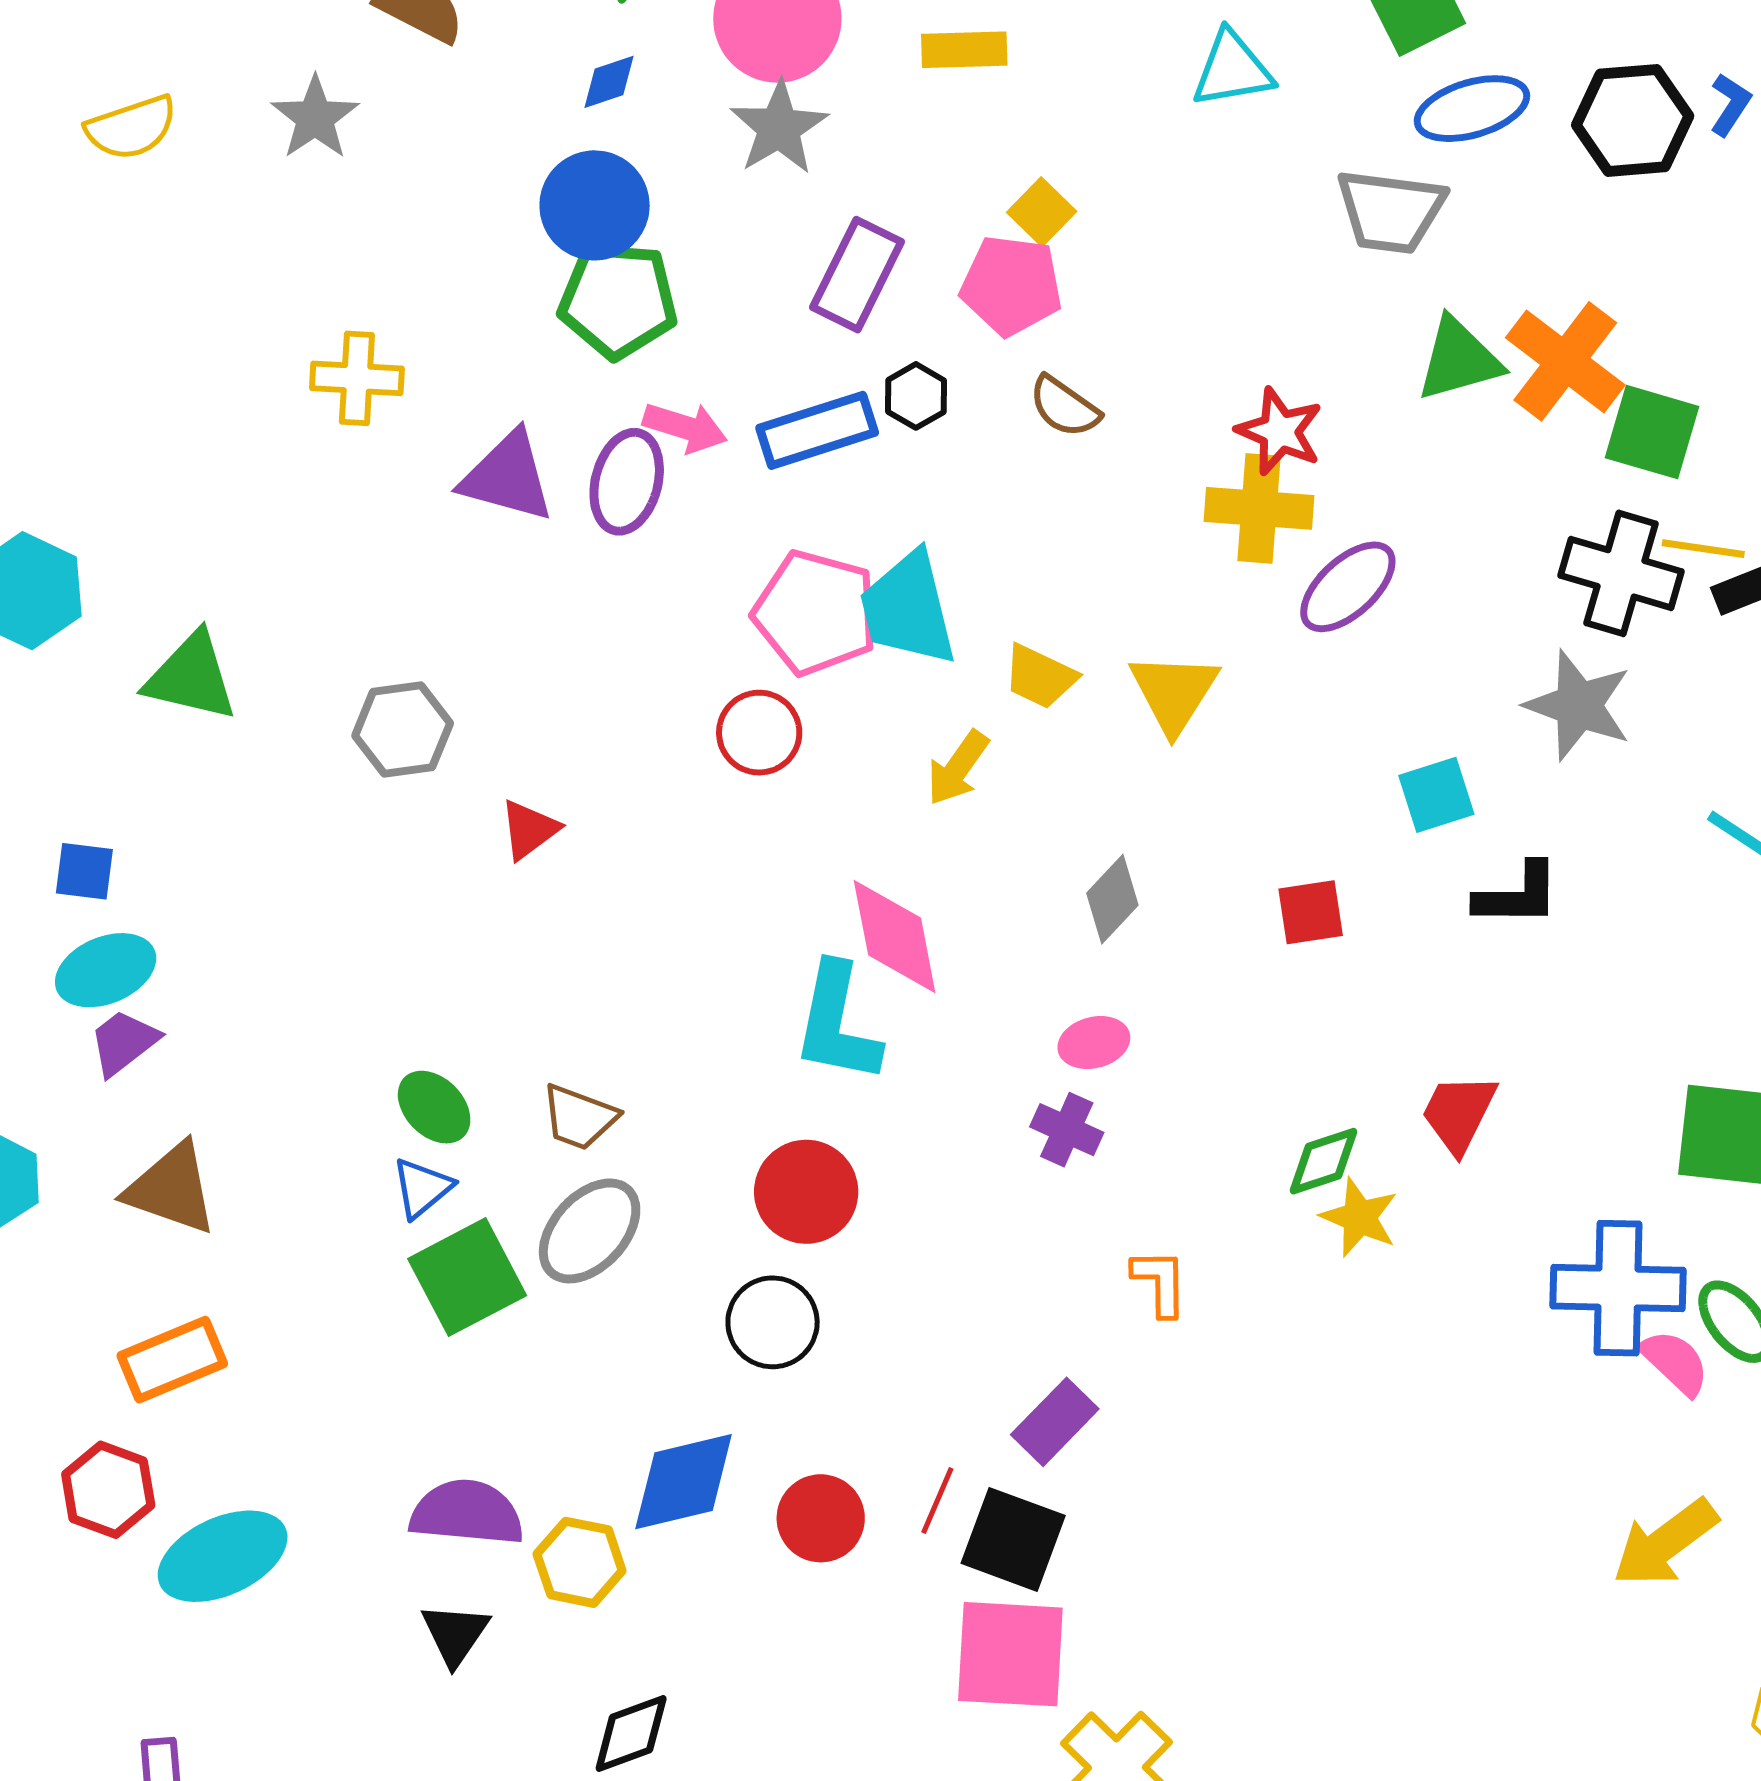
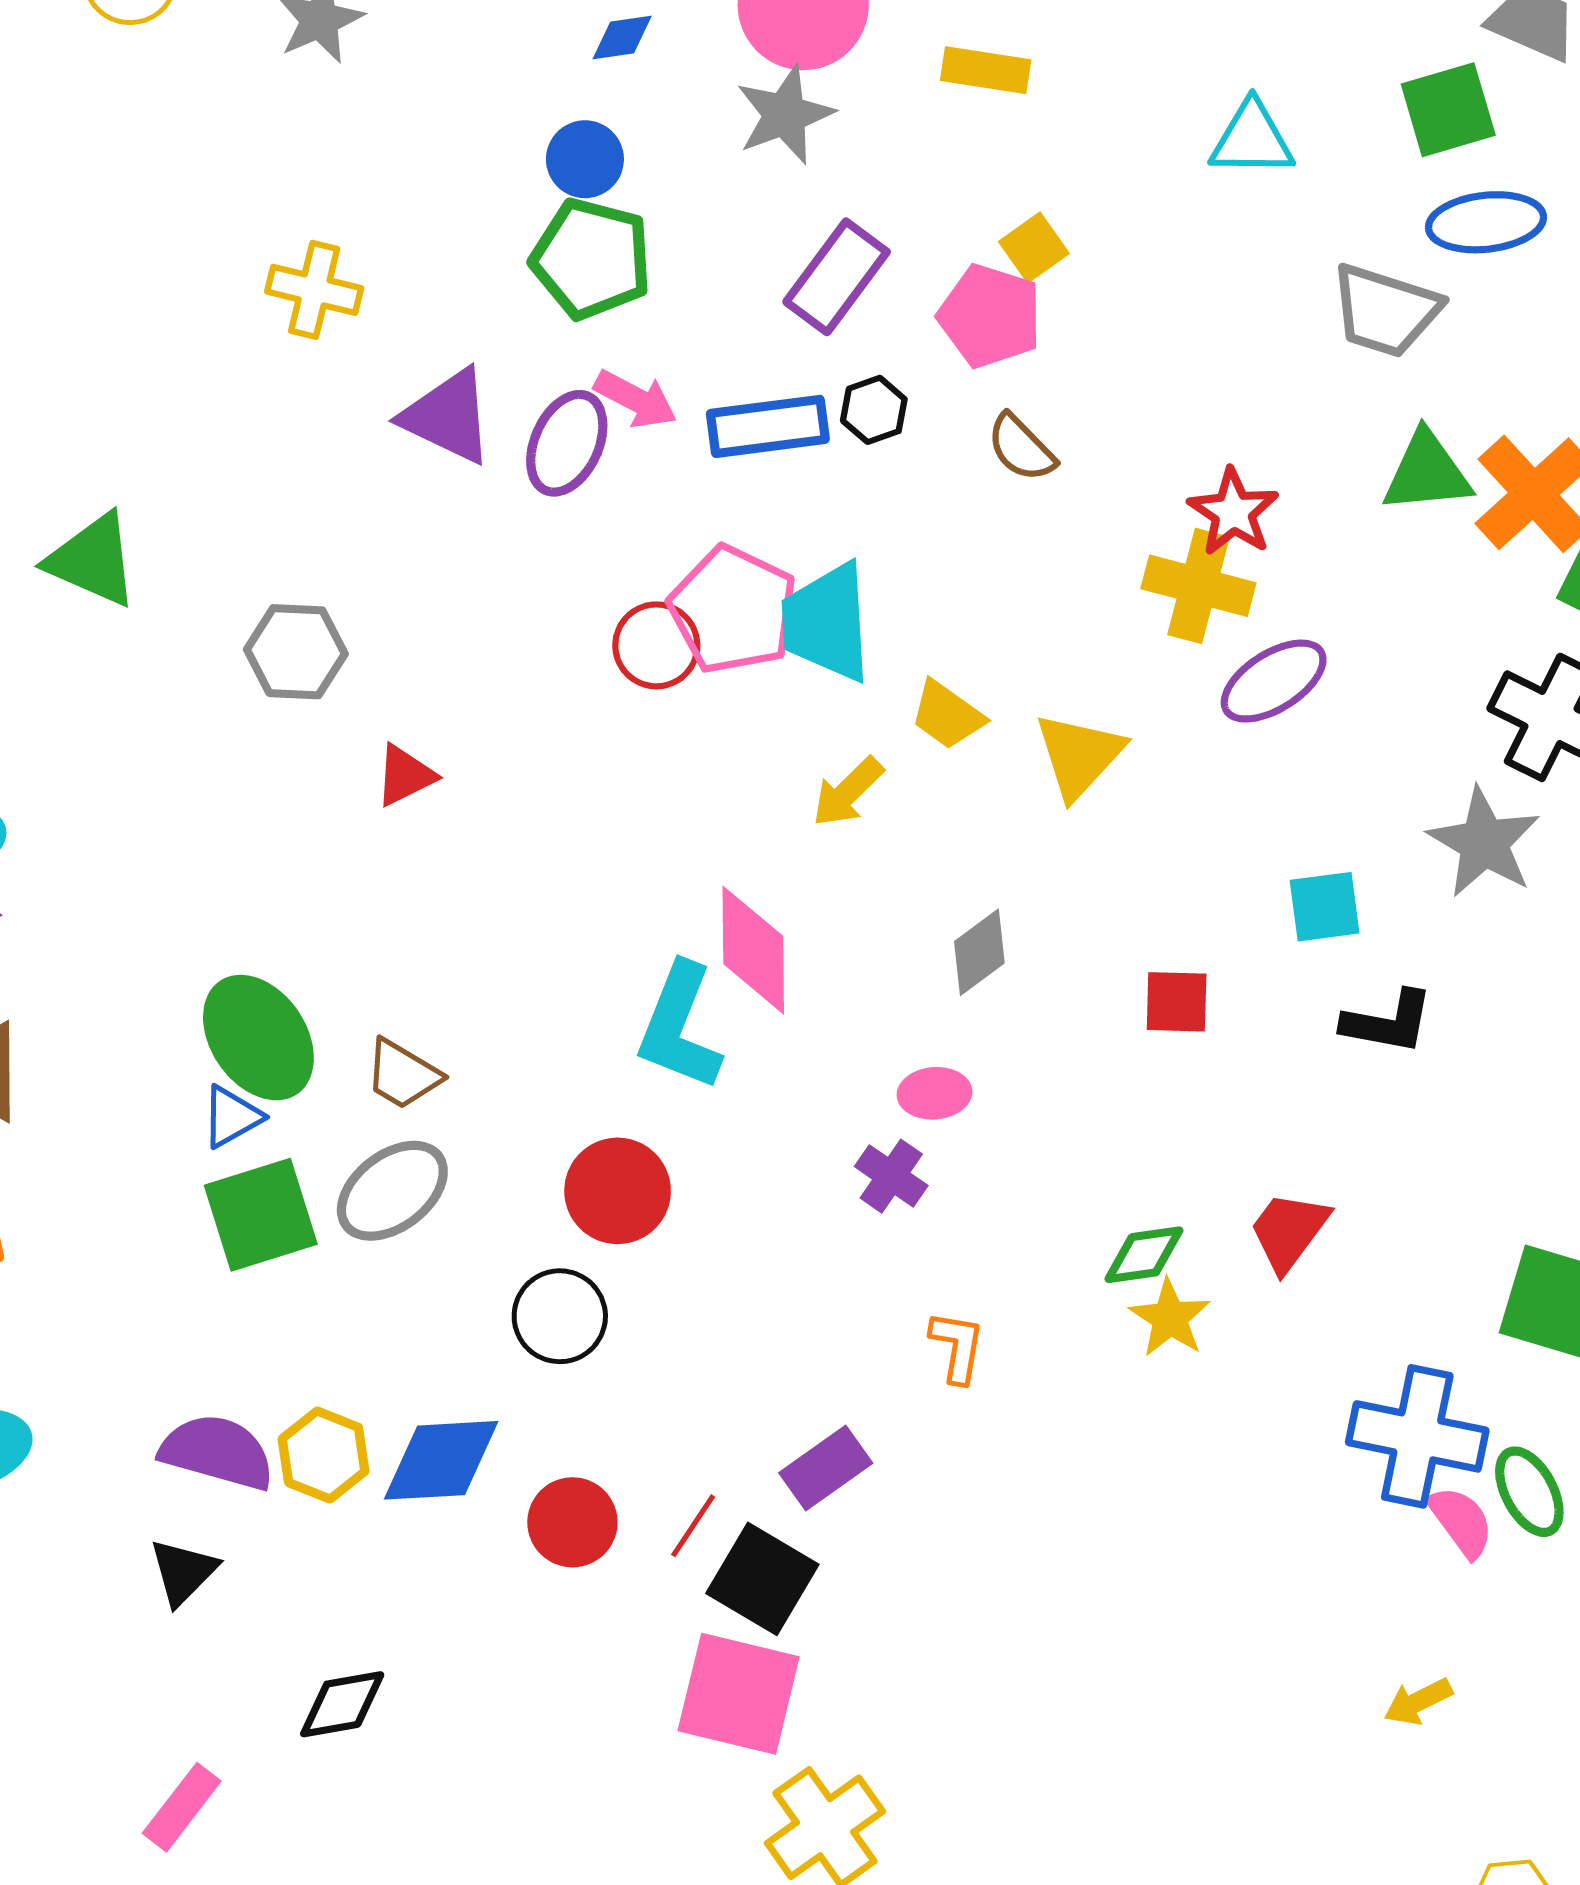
blue circle: (595, 205) -> (585, 159), size x0.7
red circle: (759, 733) -> (656, 645), moved
green ellipse: (434, 1107) -> (258, 1038), size x1.6
yellow arrow: (1665, 1543) -> (1418, 1702), size x0.6
yellow hexagon: (580, 1562) -> (324, 1455), moved

